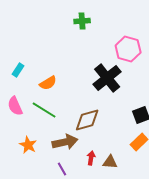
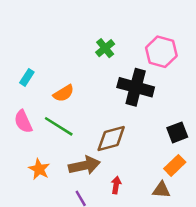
green cross: (82, 21) -> (105, 48), moved, turned -35
black cross: (107, 78) -> (136, 87), turned -36
brown triangle: (110, 162) -> (161, 190), moved

